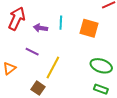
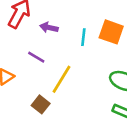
cyan line: (61, 23) -> (83, 37), moved

